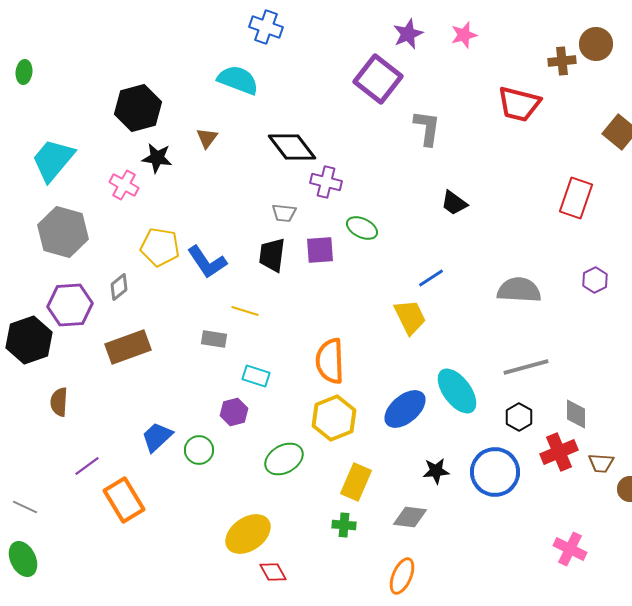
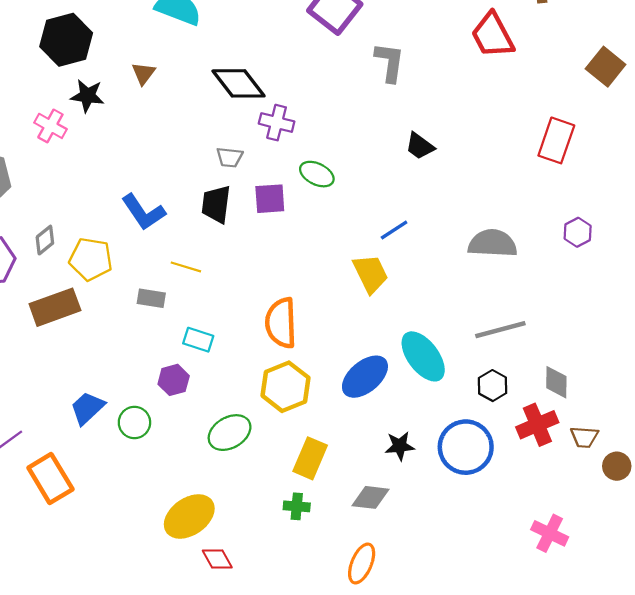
red trapezoid: (519, 104) -> (493, 35), turned 48
yellow pentagon: (160, 247) -> (91, 259), moved

